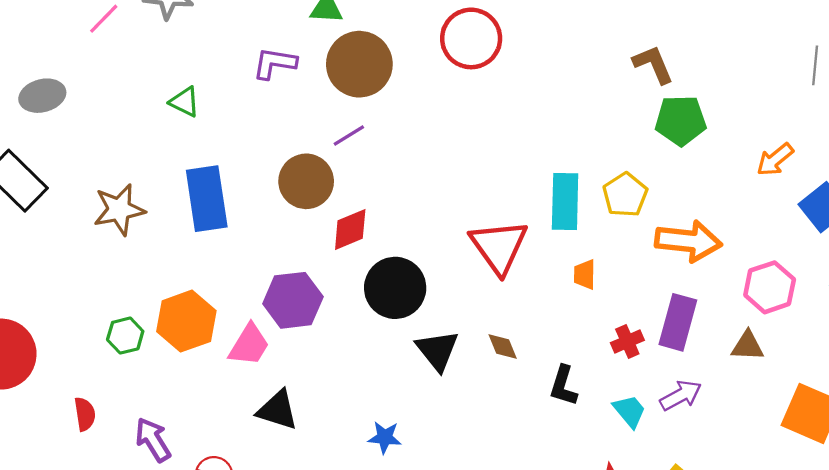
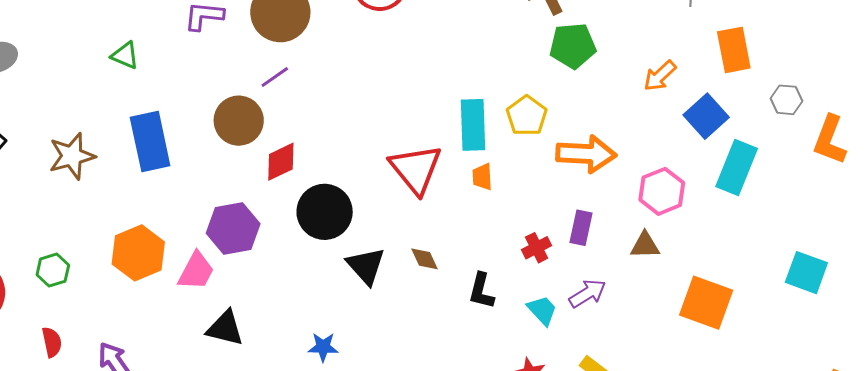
orange trapezoid: (585, 274) -> (482, 177), moved
purple rectangle: (678, 322) -> (581, 228), size x0.7
green hexagon: (125, 336) -> (53, 270), moved

